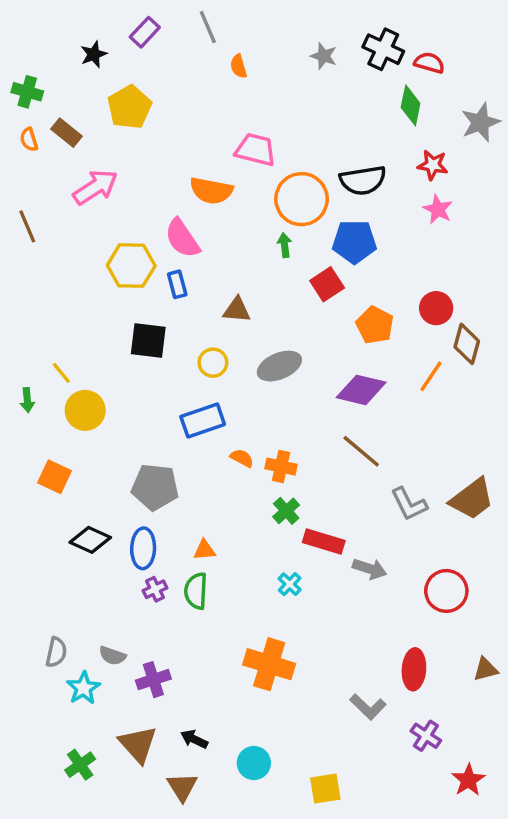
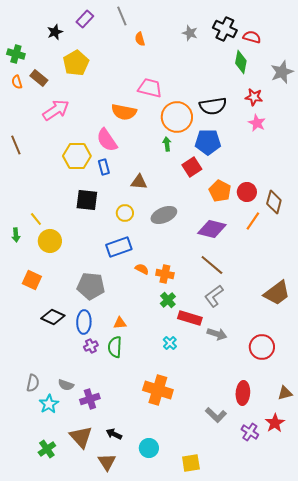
brown line: (27, 226) -> (16, 145), moved
red circle: (436, 308) -> (247, 192), moved
gray L-shape: (409, 504) -> (214, 296), moved, turned 80
red star: (468, 780) -> (275, 423), moved

